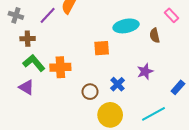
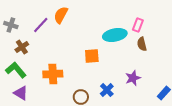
pink rectangle: (172, 15) -> (138, 25), moved, turned 64
brown cross: (28, 39) -> (22, 47), turned -32
green L-shape: (34, 63) -> (16, 70), moved

